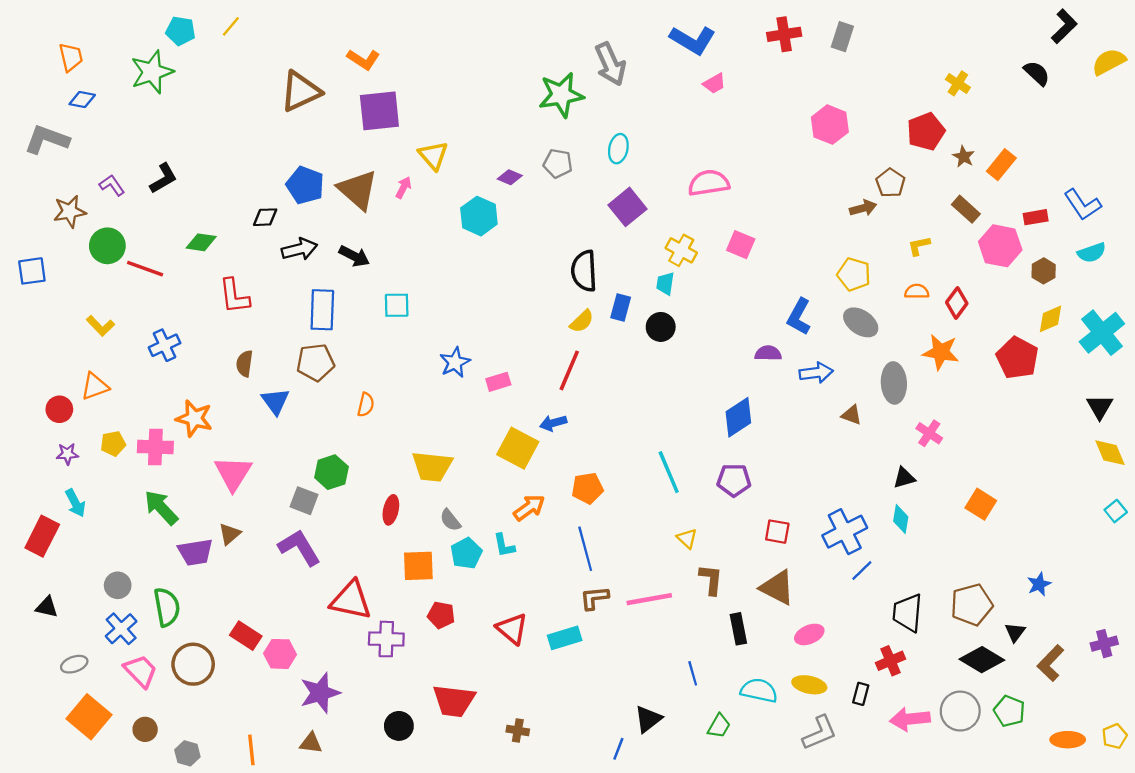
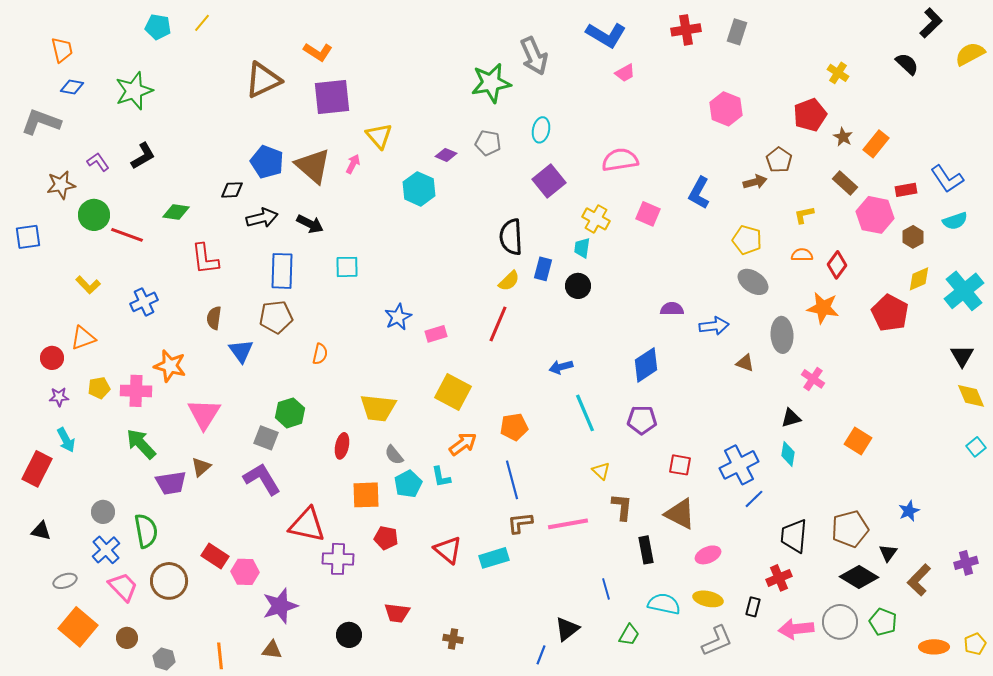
green star: (152, 72) -> (134, 91), moved
blue L-shape: (799, 317) -> (699, 193), moved
blue arrow: (553, 423) -> (561, 367), moved
red trapezoid: (454, 701) -> (397, 613), size x0.7

